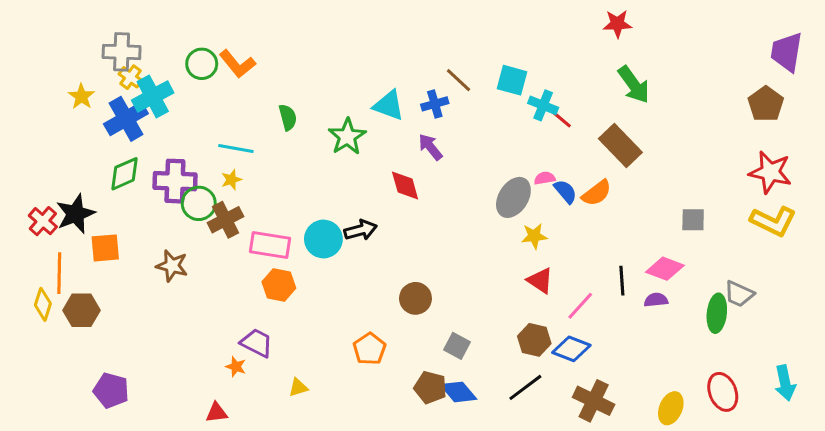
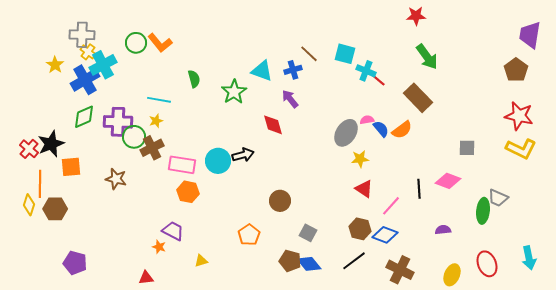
purple semicircle: (656, 300) -> (443, 230), moved

